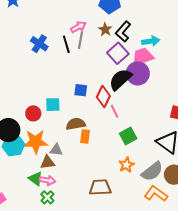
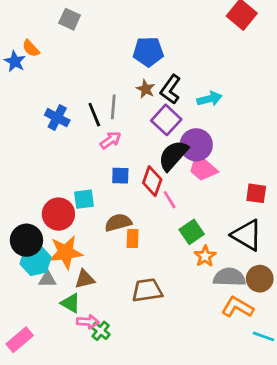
pink arrow: (78, 27) -> (111, 140), moved
pink trapezoid: (143, 57) -> (203, 168), moved, turned -115
red circle: (33, 113) -> (58, 214), size x1.5
gray triangle: (56, 150) -> (47, 279), moved
orange star: (126, 165) -> (205, 256), moved
gray semicircle: (152, 171) -> (229, 277), turned -135
pink arrow: (47, 180) -> (88, 322), moved
brown trapezoid: (100, 187) -> (147, 290), moved
green cross: (47, 197) -> (101, 331), moved

